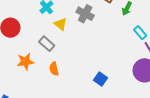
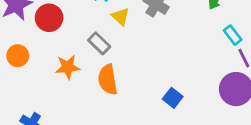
orange semicircle: (54, 69) -> (108, 80), size x1.5

